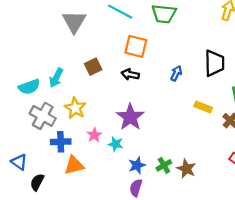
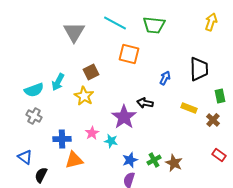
black arrow: (130, 74) -> (145, 103), moved
yellow star: (75, 108) -> (84, 96), moved
gray cross: (43, 116) -> (34, 116), moved, size x0.7

